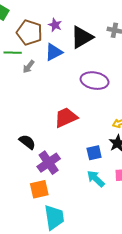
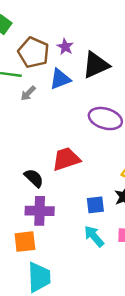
black semicircle: (27, 142) -> (34, 178), moved
purple cross: (49, 163) -> (40, 211), turned 30

